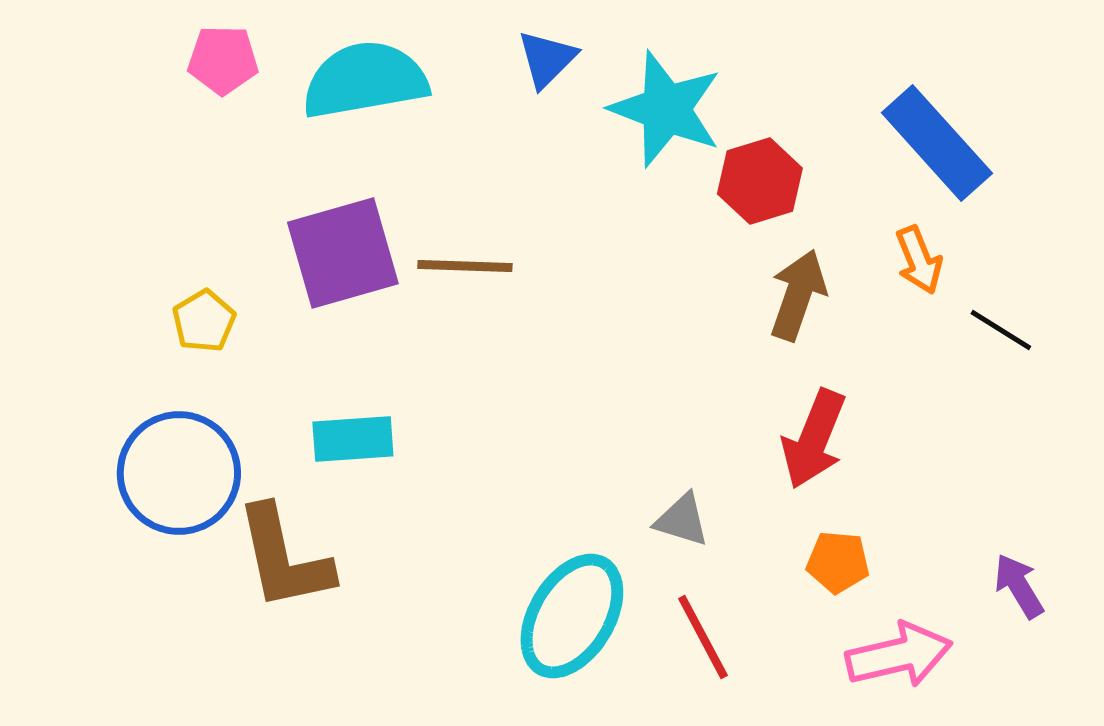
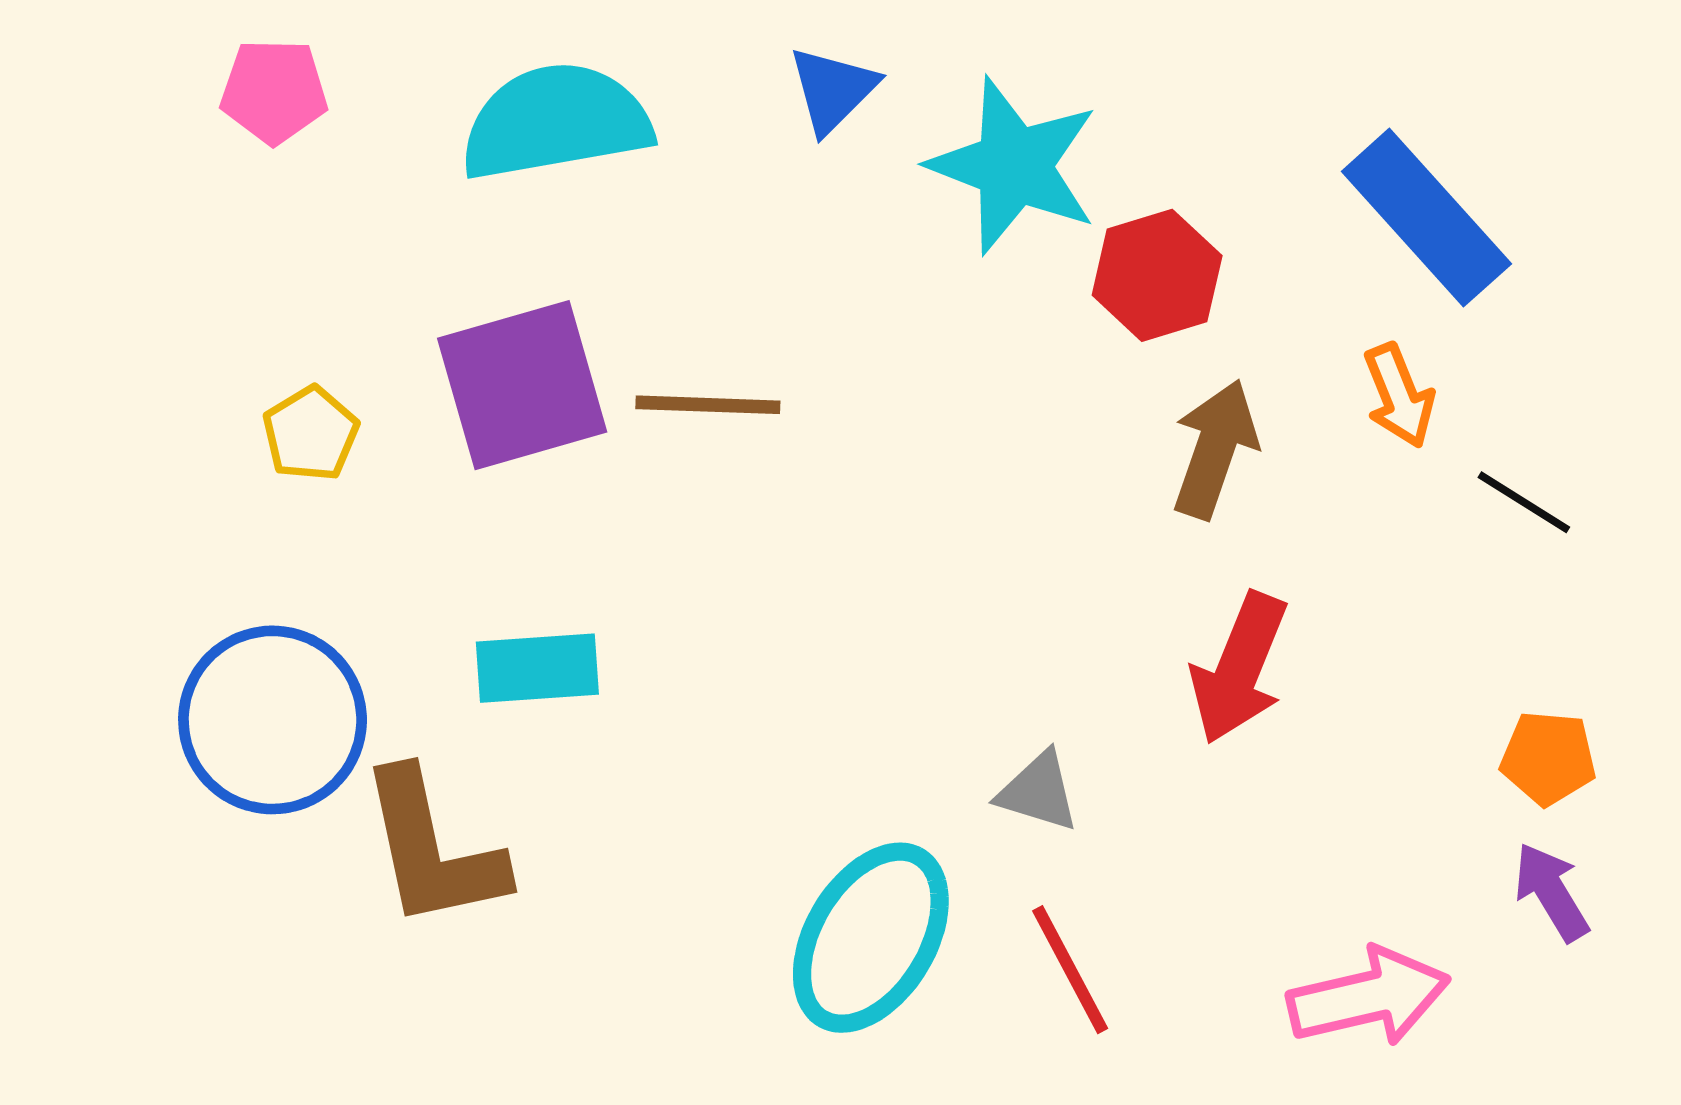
pink pentagon: (223, 60) -> (274, 91), moved
yellow pentagon: (204, 321) -> (311, 434), moved
orange pentagon: (838, 562) -> (1548, 758), moved

